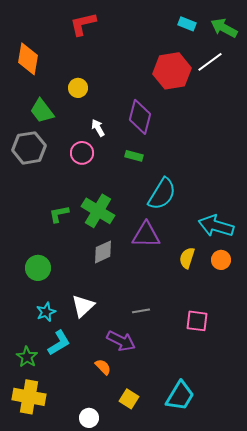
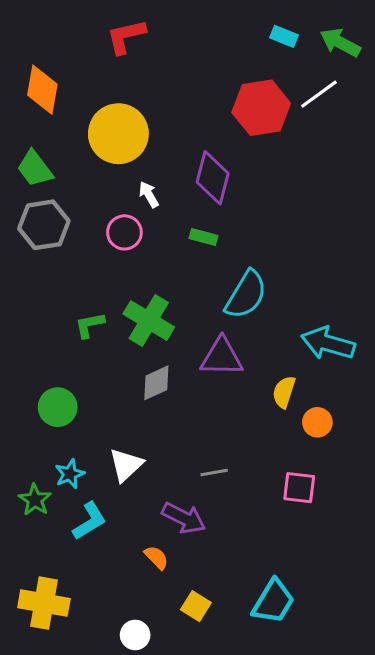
yellow circle: (78, 88) -> (118, 134), size x2.0
green trapezoid: (42, 111) -> (35, 169), moved
orange circle: (221, 260) -> (317, 422), moved
green star: (27, 357) -> (35, 500), moved

